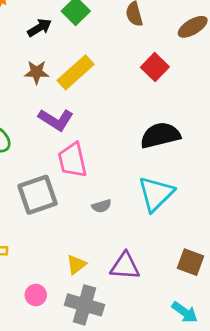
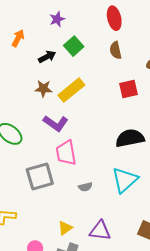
red square: (155, 67) -> (129, 89), turned 30

